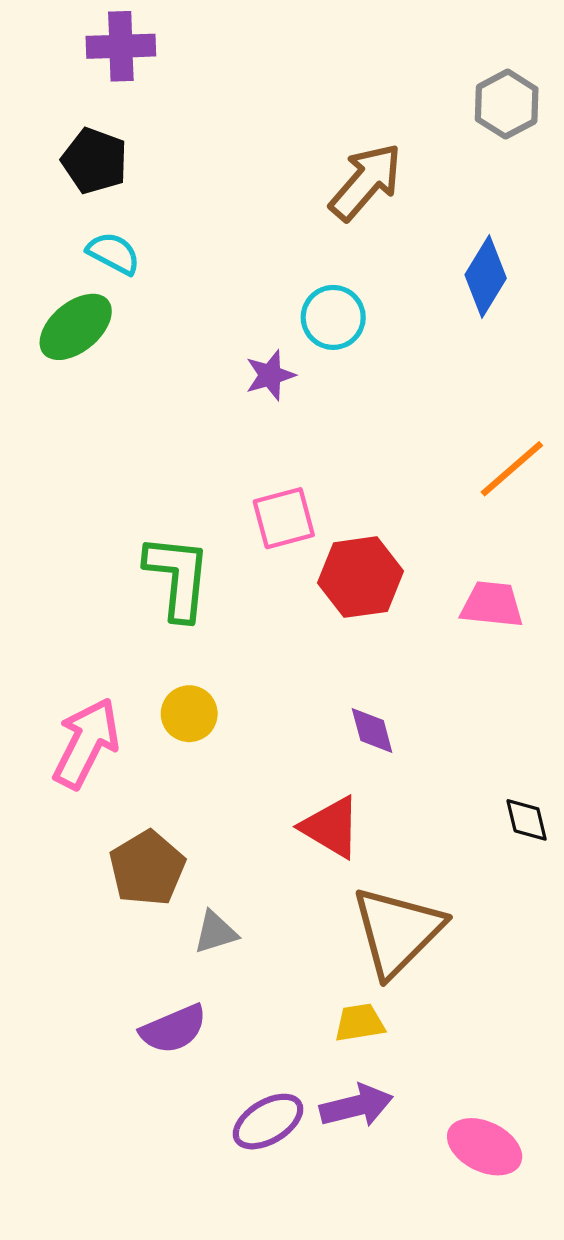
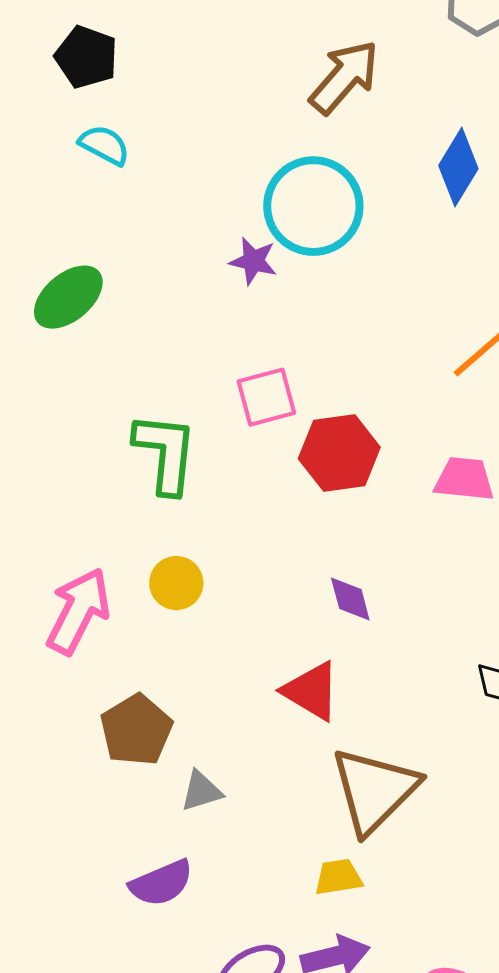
cyan circle: (333, 317) -> (313, 206), size x1.6
green ellipse: (76, 327) -> (68, 297), moved
purple star: (270, 375) -> (253, 261), turned 30

